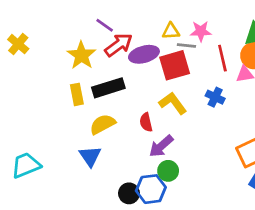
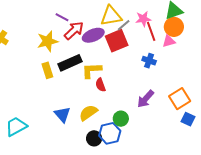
yellow triangle: (171, 31) -> (111, 16), size x1.6
pink star: (201, 31) -> (143, 19), moved
gray line: (186, 46) -> (124, 25), turned -40
yellow star: (81, 55) -> (48, 41), turned 30
yellow L-shape: (173, 103) -> (92, 70), moved, turned -50
yellow semicircle: (103, 124) -> (88, 113), moved
purple arrow: (161, 146) -> (146, 99), moved

